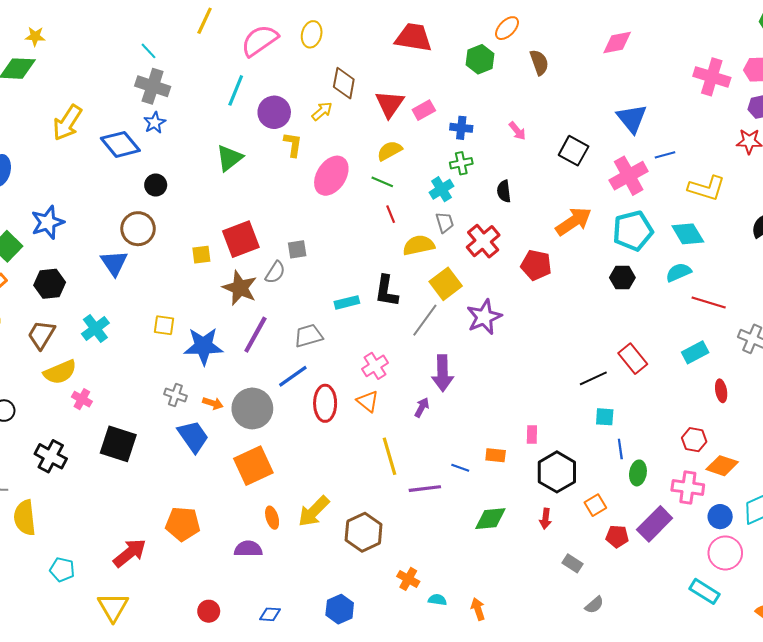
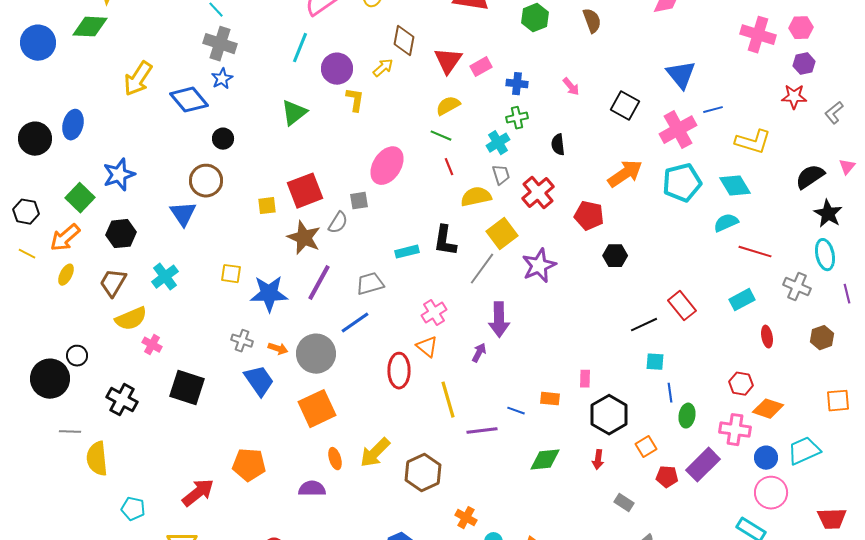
pink ellipse: (331, 176) -> (387, 166), moved
black hexagon: (622, 278) -> (615, 256), moved
red ellipse: (325, 403) -> (399, 371), moved

